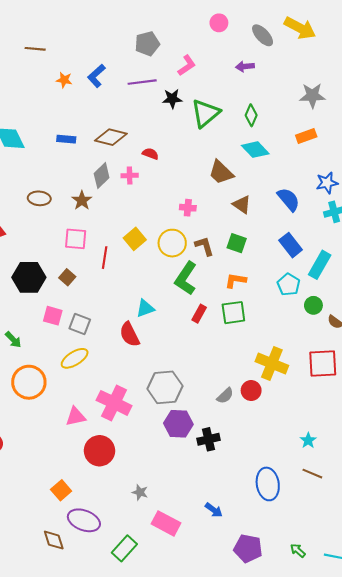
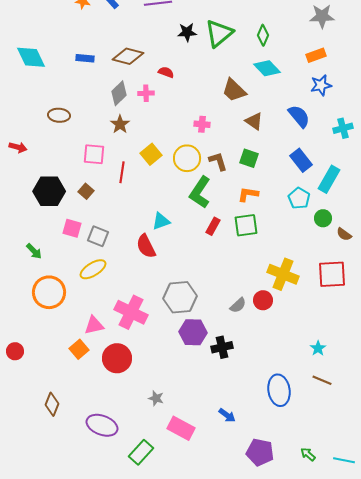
black star: (172, 99) -> (187, 32), moved
blue star: (327, 183) -> (321, 85), moved
brown star: (82, 200) -> (120, 124), moved
orange square: (61, 490) -> (79, 349), moved
brown diamond: (54, 540) -> (52, 404), moved, turned 40

